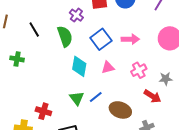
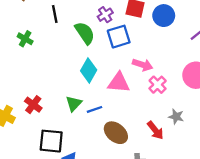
green semicircle: (65, 36) -> (85, 33), turned -35
blue square: (101, 39) -> (119, 37), moved
pink arrow: (130, 39) -> (143, 65), moved
pink triangle: (108, 67) -> (119, 83), size x1.5
pink cross: (139, 70) -> (158, 85), moved, turned -35

